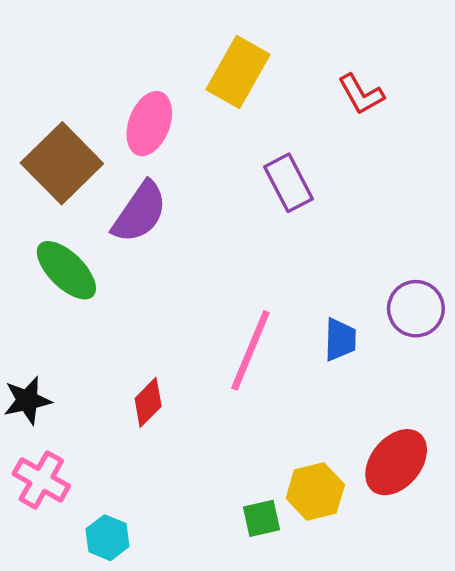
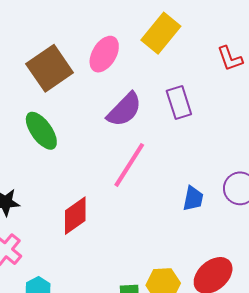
purple semicircle: (140, 212) -> (124, 110), moved
pink line: (250, 350) -> (129, 165), moved
red diamond: (148, 402) -> (75, 216), size x1.4

